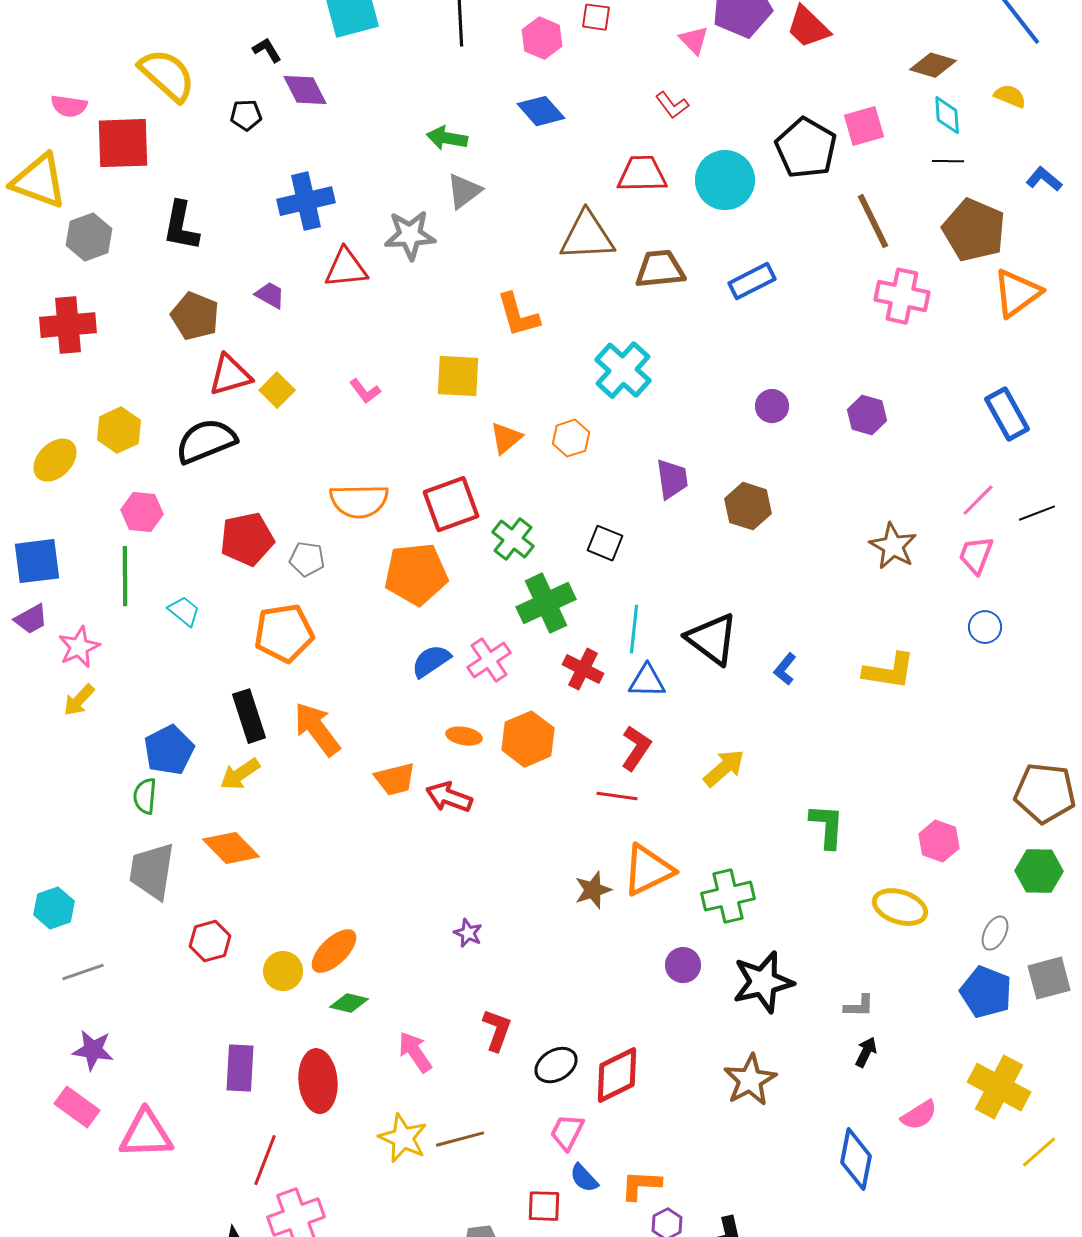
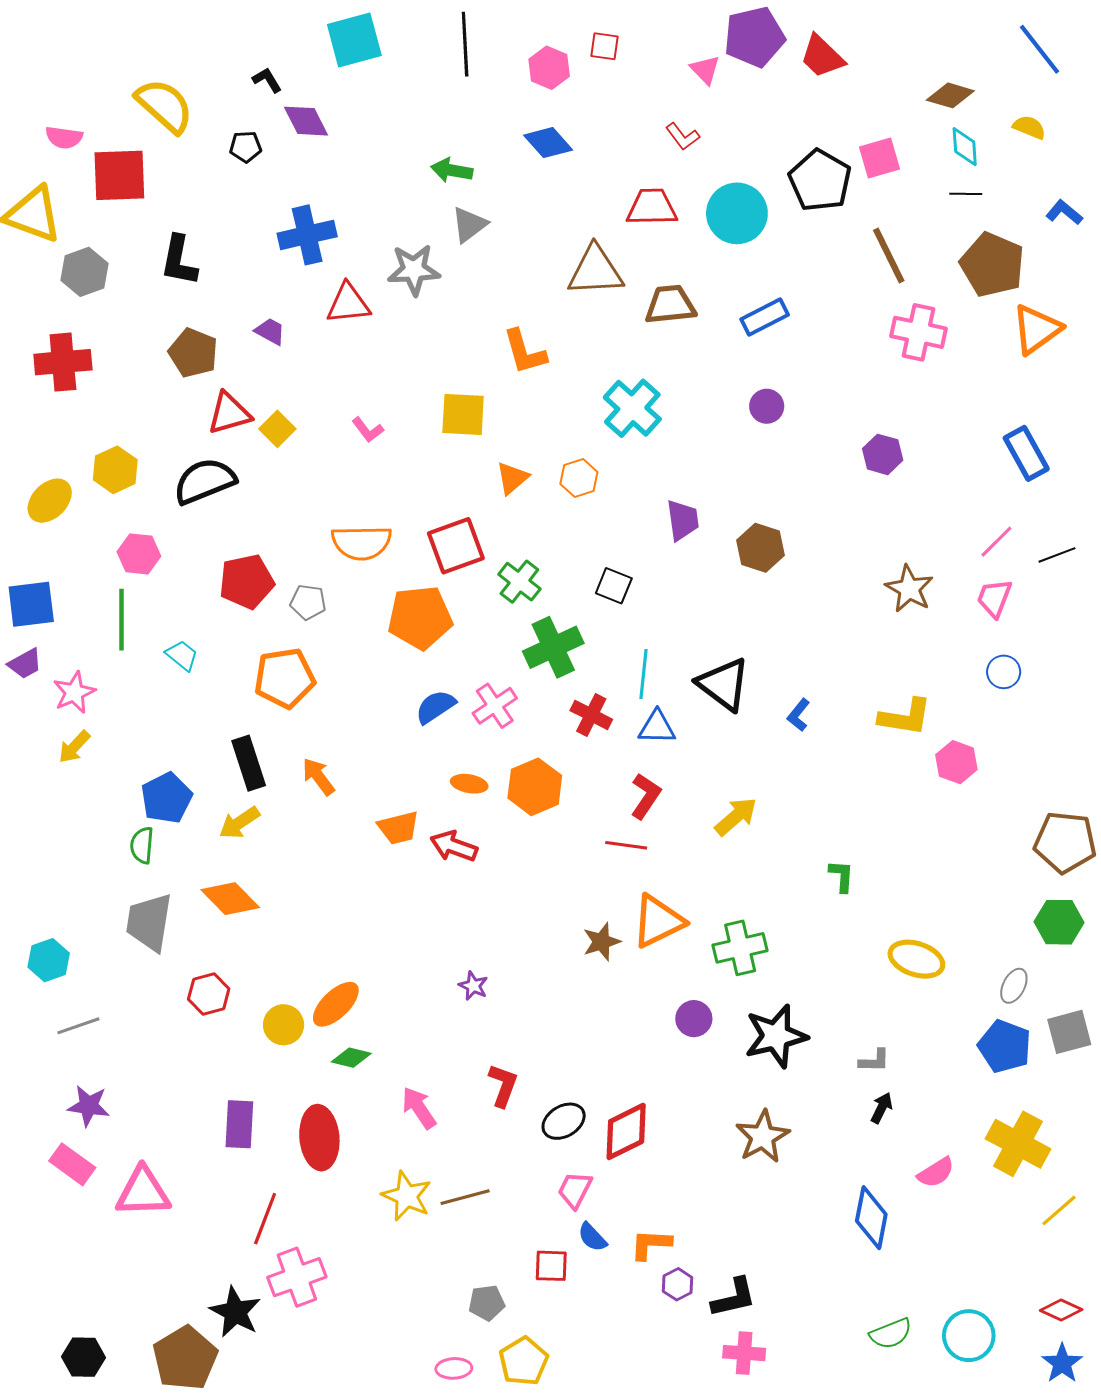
purple circle: (772, 406) -> (767, 406), moved
orange arrow: (317, 729) -> (318, 777), size x0.7
green L-shape: (827, 826) -> (842, 876), size x0.7
pink hexagon: (939, 841) -> (956, 762), moved

